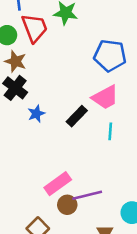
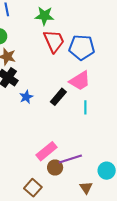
red trapezoid: (35, 28) -> (54, 41), moved

